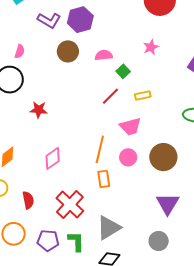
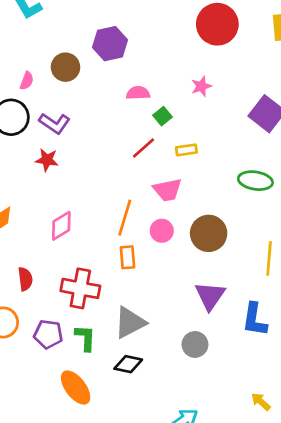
purple L-shape: (49, 20) -> (55, 123), moved
brown circle: (68, 51) -> (65, 67), moved
red cross: (70, 205) -> (80, 288), turned -36

